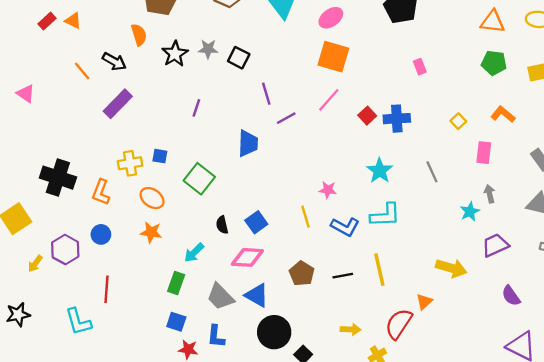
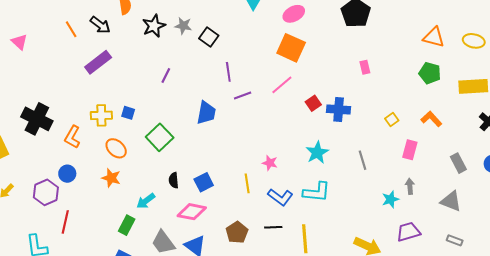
purple hexagon: (65, 250) -> (46, 192), moved
black line: (343, 276) -> (273, 227), moved

